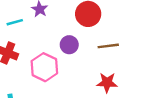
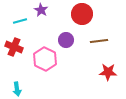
red star: (107, 83) -> (108, 72), moved

